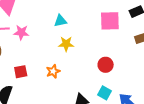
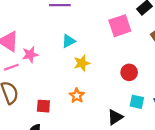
pink star: (21, 32) -> (30, 55), moved
red square: (21, 72) -> (43, 106), turned 32

